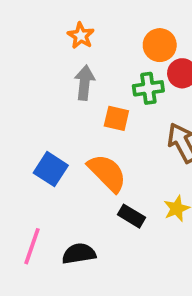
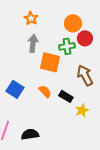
orange square: (116, 118) -> (50, 62), size x1.5
orange semicircle: (107, 173) -> (45, 91), size x0.6
black rectangle: (132, 216) -> (66, 96), moved

